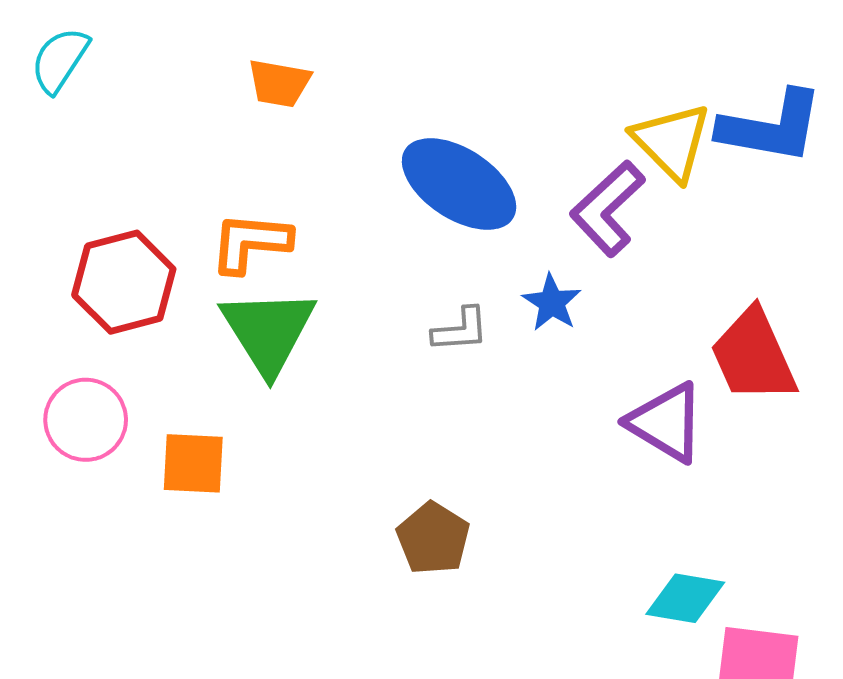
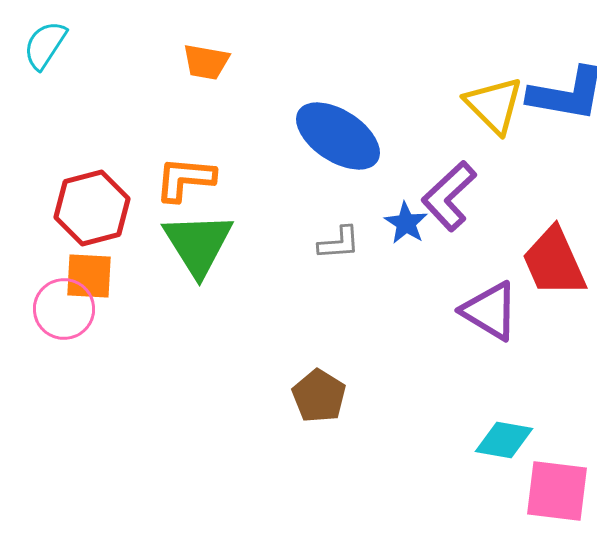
purple L-shape: (608, 209) -> (449, 196), moved
orange square: (193, 463) -> (89, 276), moved

